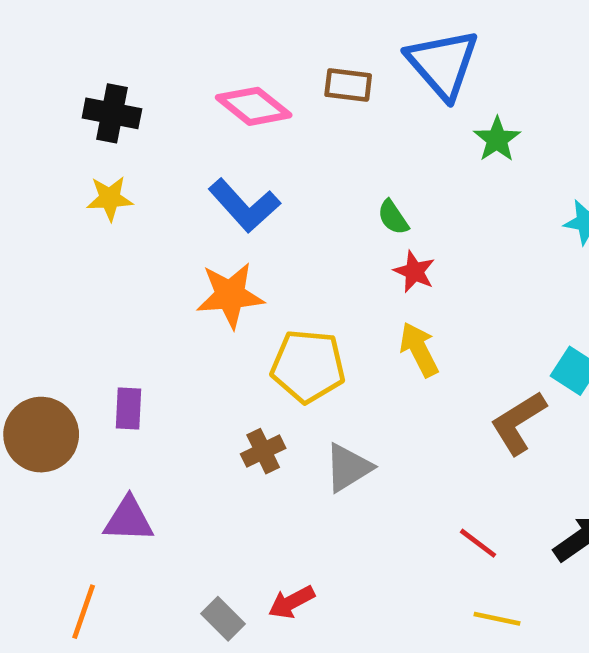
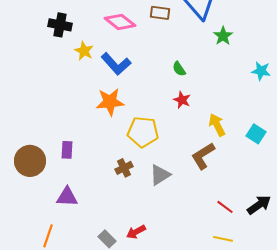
yellow star: (110, 198) -> (84, 51), moved, turned 30
red star: (414, 272) -> (182, 100), moved
yellow arrow: (419, 350) -> (217, 125), moved
brown L-shape: (518, 423) -> (203, 156), moved
red line: (478, 543) -> (225, 207), moved

